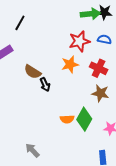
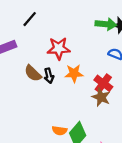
red star: (79, 41) -> (59, 48), moved
black arrow: (45, 84) -> (49, 76), moved
brown star: (100, 93) -> (101, 97), moved

